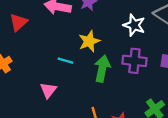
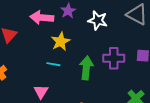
white star: (134, 25) -> (98, 20), moved
yellow star: (89, 41) -> (61, 42), moved

